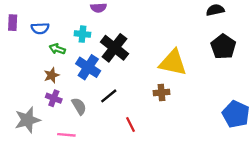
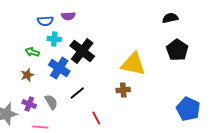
blue semicircle: (40, 28) -> (45, 21), moved
purple cross: (54, 98) -> (29, 104), moved

